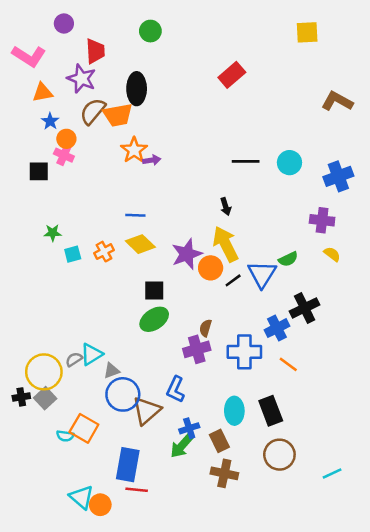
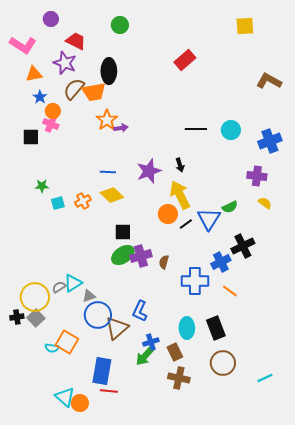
red trapezoid: (95, 51) -> (76, 41), turned -60
purple star: (187, 254) -> (149, 171), moved
purple cross: (197, 349) -> (141, 256), moved

